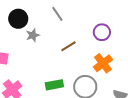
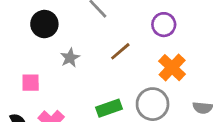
gray star: (33, 35) -> (70, 58), moved

